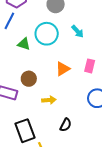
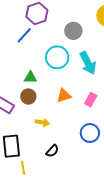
cyan arrow: (78, 31) -> (88, 63), size x1.6
green triangle: (24, 44) -> (31, 78), moved, turned -32

